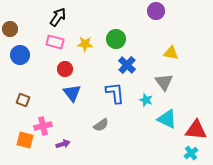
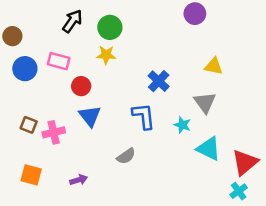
green circle: (116, 39) -> (110, 27), moved
pink rectangle: (55, 42) -> (59, 61), moved
pink cross: (43, 126) -> (54, 132), moved
red triangle: (196, 130) -> (245, 162), turned -45

